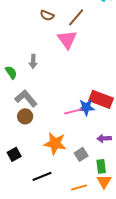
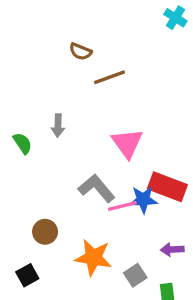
brown line: (76, 17) -> (109, 77), moved, turned 30
pink triangle: (67, 39) -> (127, 143), moved
gray L-shape: (26, 98) -> (97, 188), moved
brown circle: (25, 116) -> (45, 232), moved

